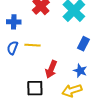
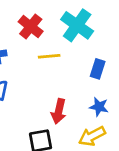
yellow line: (32, 45) -> (49, 56), moved

